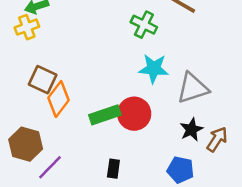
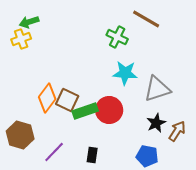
brown square: (43, 80) -> (67, 100), moved
purple line: (50, 167) -> (54, 152), moved

